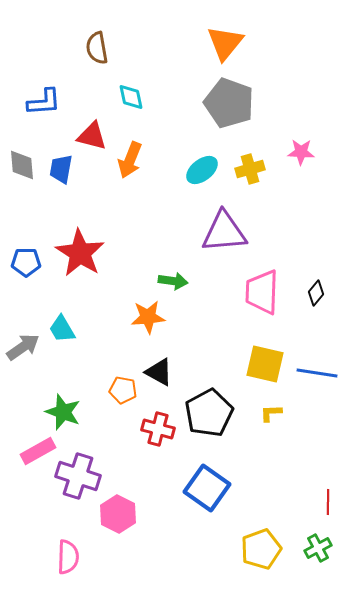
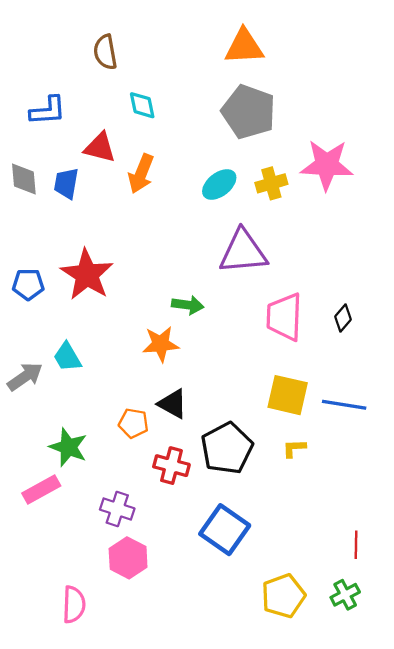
orange triangle: (225, 43) -> (244, 47), turned 48
pink star: (301, 152) -> (327, 165), size x1.8
purple cross: (78, 476) -> (117, 509), moved, size x0.7

